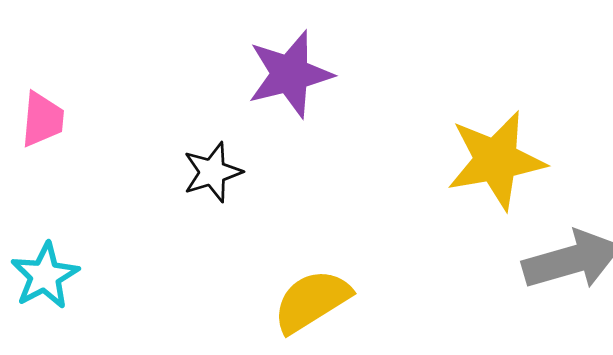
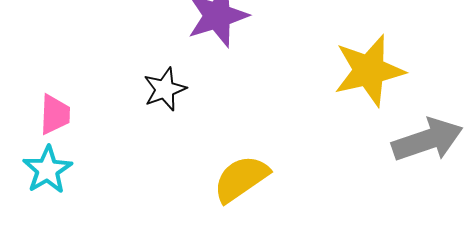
pink trapezoid: (42, 119) -> (55, 114), moved

